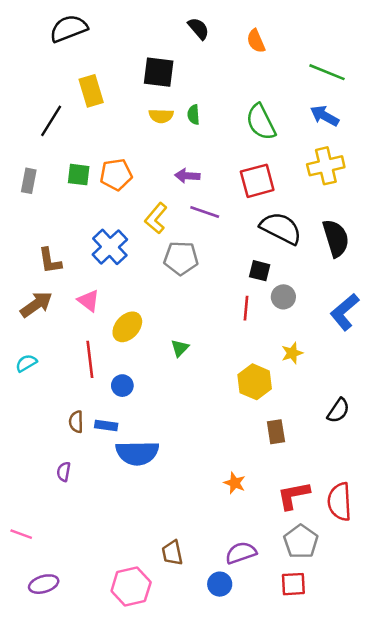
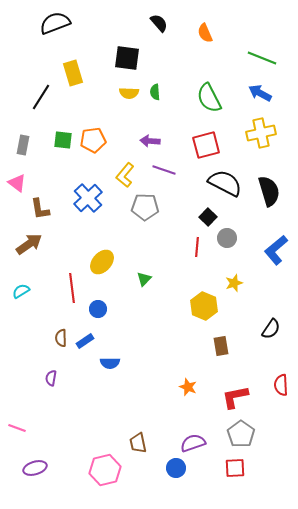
black square: (260, 271) -> (208, 217), turned 30
pink triangle: (89, 301) -> (17, 183), moved
blue rectangle: (106, 425) -> (85, 341), turned -42
blue semicircle: (137, 453) -> (110, 363), size x0.6
red semicircle: (340, 502) -> (281, 385), moved, size x0.7

